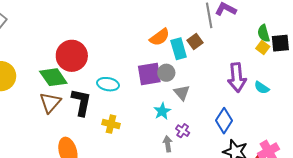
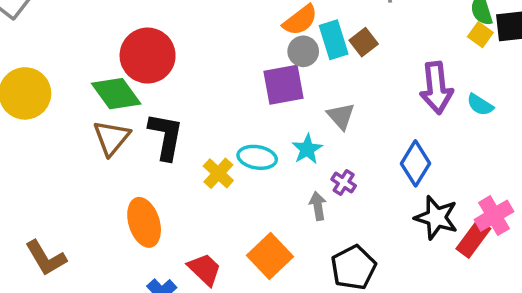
brown square: (195, 41) -> (364, 42), moved
gray circle: (166, 73) -> (303, 51), moved
cyan ellipse: (108, 84) -> (257, 157), moved
yellow cross: (111, 124) -> (218, 173), turned 30

